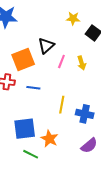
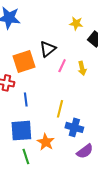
blue line: (33, 88) -> (26, 99), moved, turned 72
blue cross: (85, 114) -> (74, 127), moved
green line: (31, 154) -> (26, 156), turned 42

